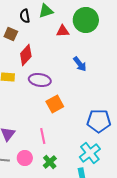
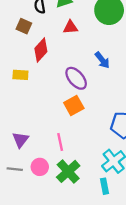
red triangle: (63, 31) -> (70, 27), moved
purple ellipse: (40, 80) -> (76, 78), moved, turned 40
green cross: (50, 162) -> (68, 171), size x1.5

